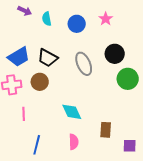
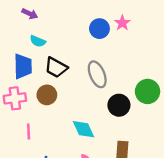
cyan semicircle: (47, 19) -> (38, 41), moved, turned -56
blue circle: (77, 24) -> (99, 29), moved
black circle: (115, 54) -> (119, 105), moved
blue trapezoid: (19, 57) -> (23, 66), turned -60

